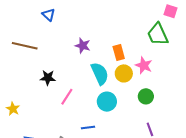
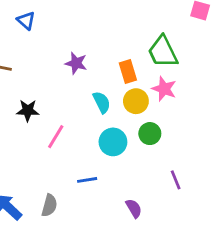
green trapezoid: (158, 34) -> (163, 52), moved
cyan semicircle: (100, 74) -> (102, 102), size x0.7
green circle: (146, 96) -> (150, 134), moved

